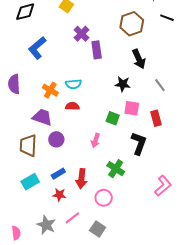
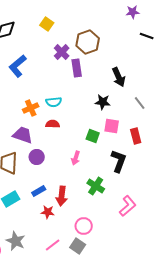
brown hexagon: (132, 24) -> (88, 42), moved
orange cross: (50, 90) -> (31, 108), turned 35
pink L-shape: (163, 186) -> (128, 206), moved
red star: (59, 195) -> (48, 212), moved
pink circle: (104, 198) -> (84, 226), moved
pink line: (72, 218) -> (53, 245), moved
gray star: (46, 225) -> (16, 241), moved

